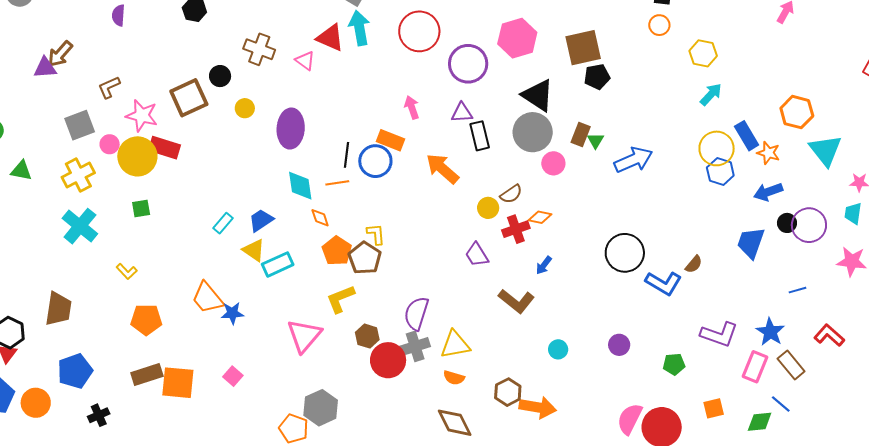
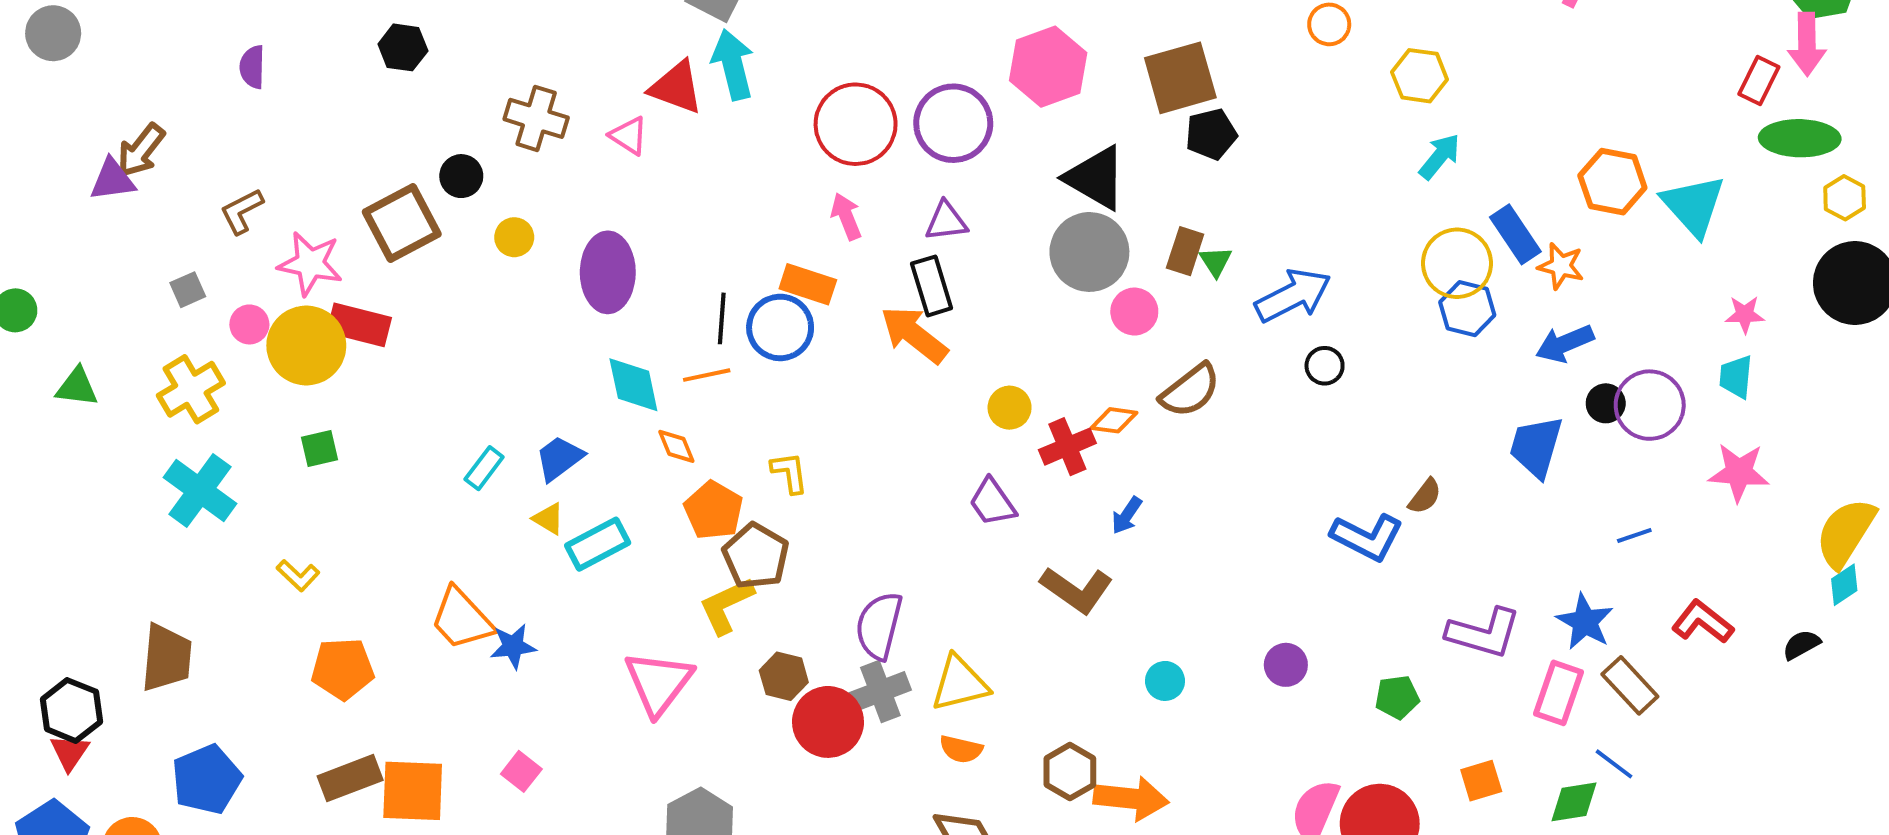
red circle: (419, 31) -> (856, 124), moved
gray square: (80, 125) -> (188, 290), size x0.6
black rectangle: (480, 136) -> (932, 286), moved
cyan triangle: (826, 150) -> (1693, 205), moved
brown semicircle: (511, 194) -> (1190, 390), moved, size x1.4
yellow triangle: (254, 250) -> (548, 519), size x0.7
black circle: (625, 253) -> (1325, 366), moved, size x0.5
brown pentagon: (365, 258) -> (756, 556), moved

